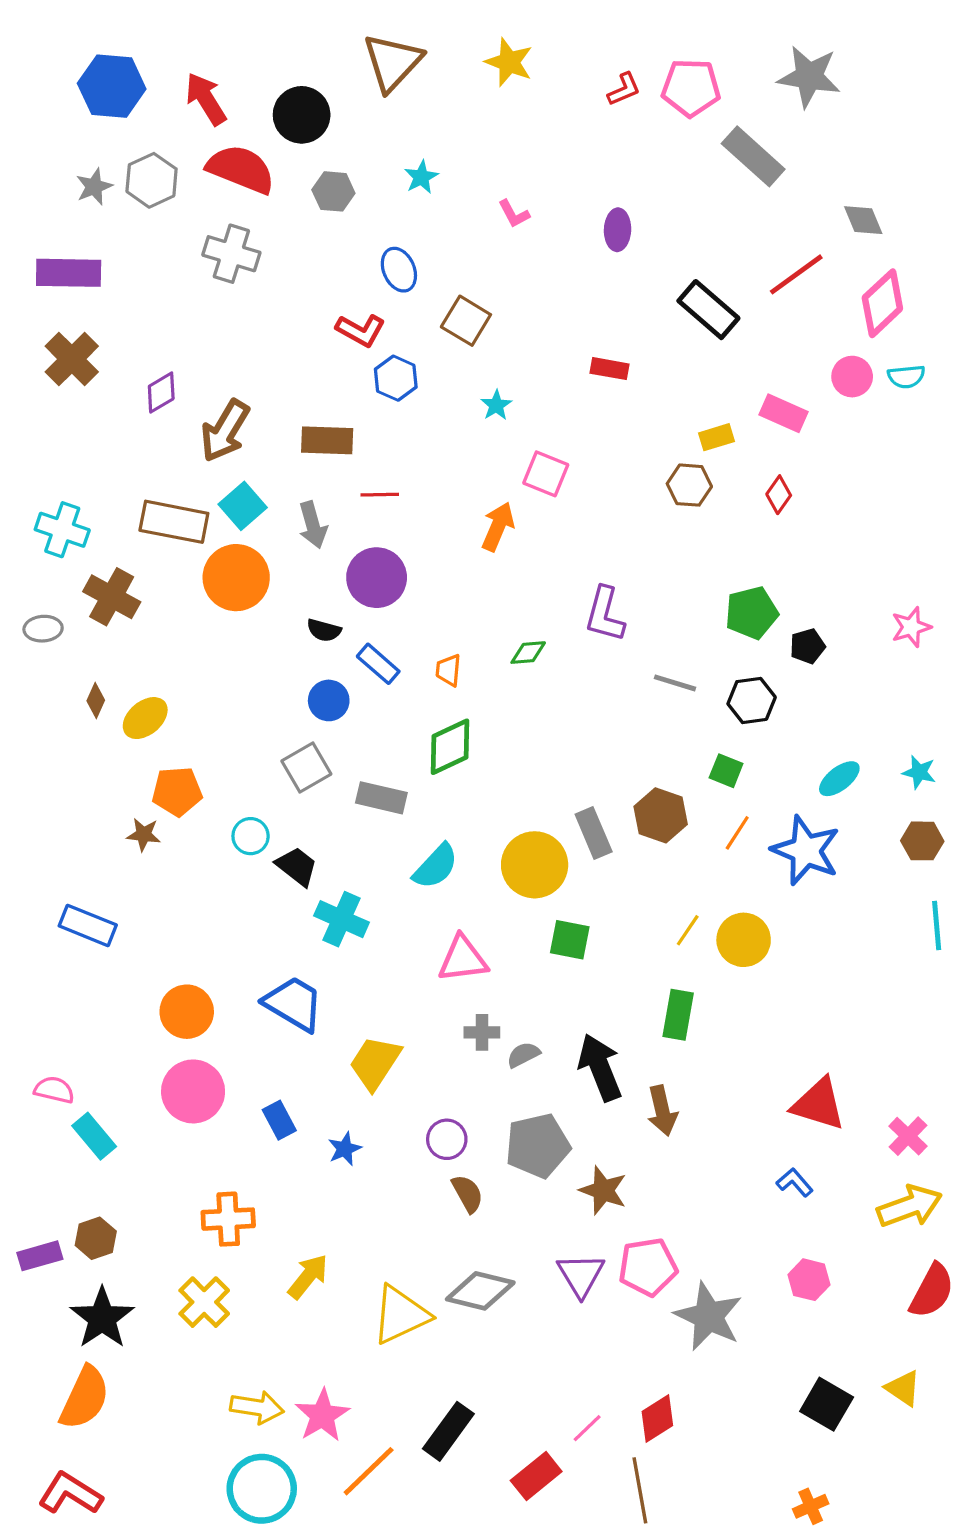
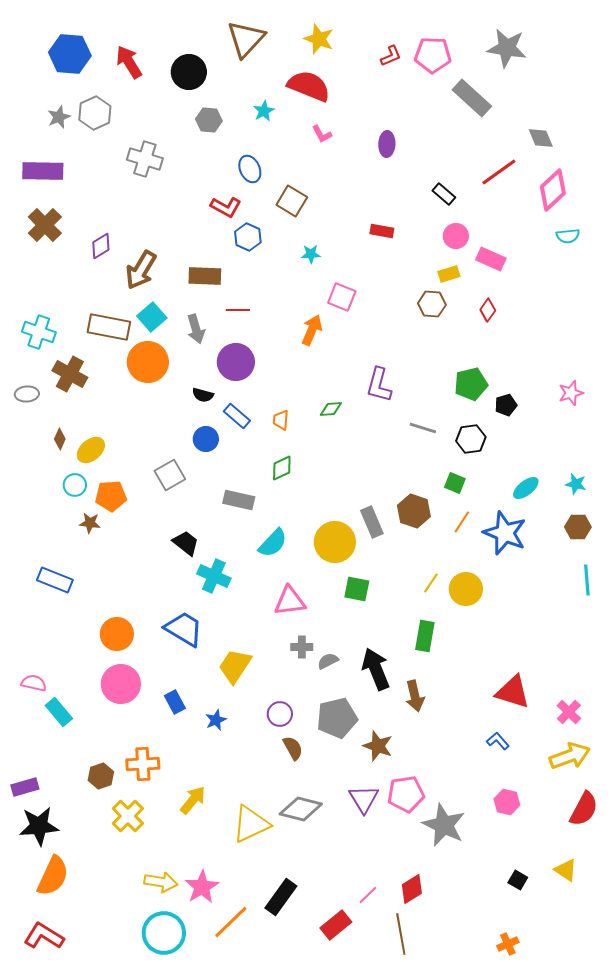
red semicircle: (241, 169) -> (309, 86), moved
black rectangle: (708, 310) -> (444, 194), size x0.6
pink circle: (852, 377) -> (456, 236), moved
cyan star: (496, 405) -> (311, 254), turned 30
green diamond: (450, 747) -> (282, 468), size x0.7
gray square: (306, 768) -> (170, 475), moved
cyan circle: (251, 836) -> (75, 485), moved
brown hexagon: (96, 1238) -> (101, 776), moved
black star: (102, 1318) -> (39, 826), moved, turned 30
black square: (827, 1404) -> (518, 880), size x0.6

